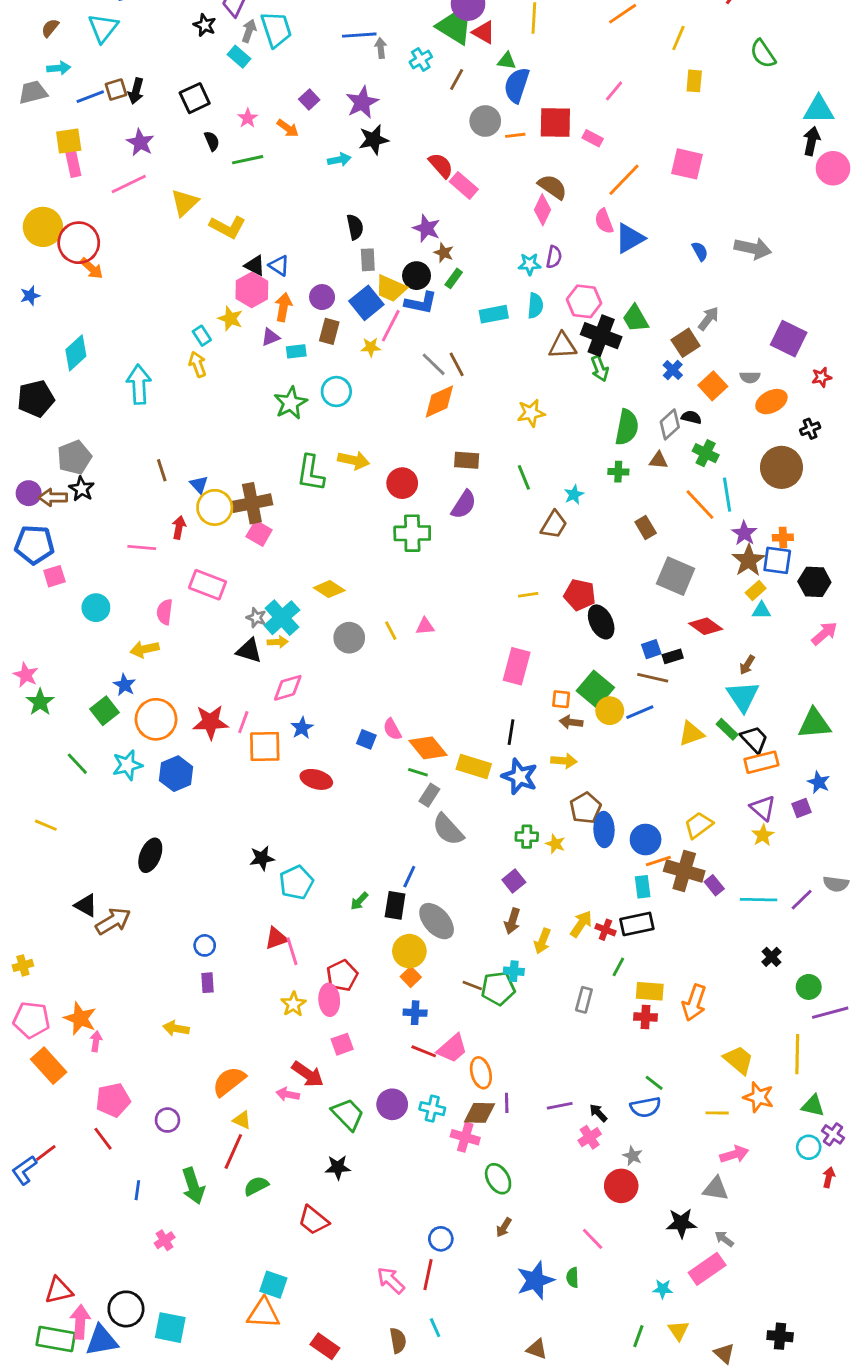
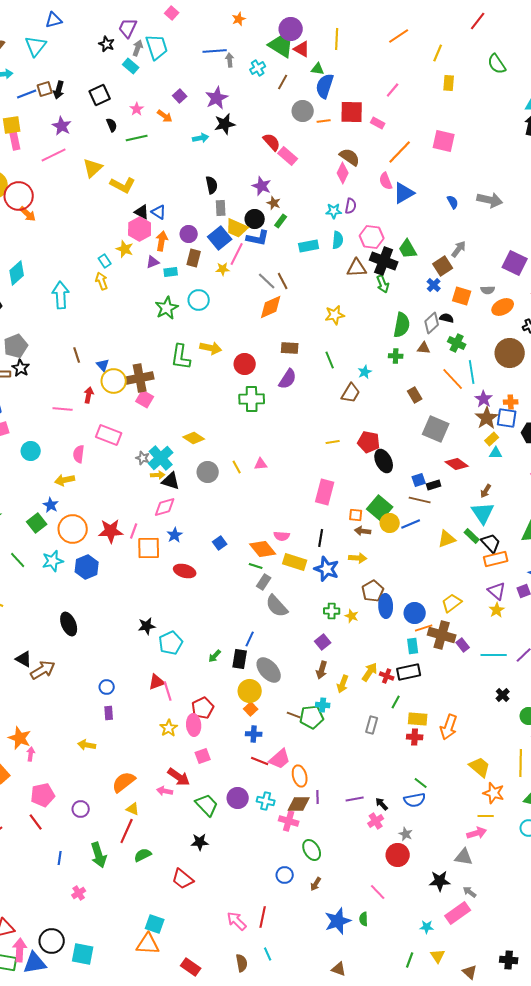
orange square: (713, 386) -> (462, 296), turned -30
black triangle: (249, 651) -> (171, 481), moved
pink semicircle: (392, 729) -> (282, 536), moved, turned -56
blue square: (366, 739) -> (220, 543), turned 32
black ellipse: (150, 855) -> (69, 624), turned -45
yellow line: (717, 1113) -> (486, 816), moved
blue circle: (441, 1239) -> (285, 875), moved

